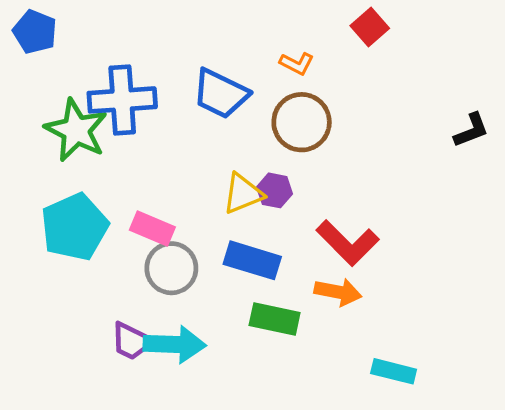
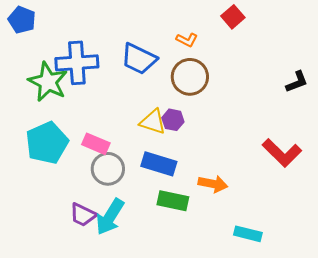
yellow triangle: (243, 194) -> (153, 122), turned 40
red L-shape: (348, 243) -> (282, 153), moved
cyan arrow: (175, 344) -> (110, 217), turned 120

